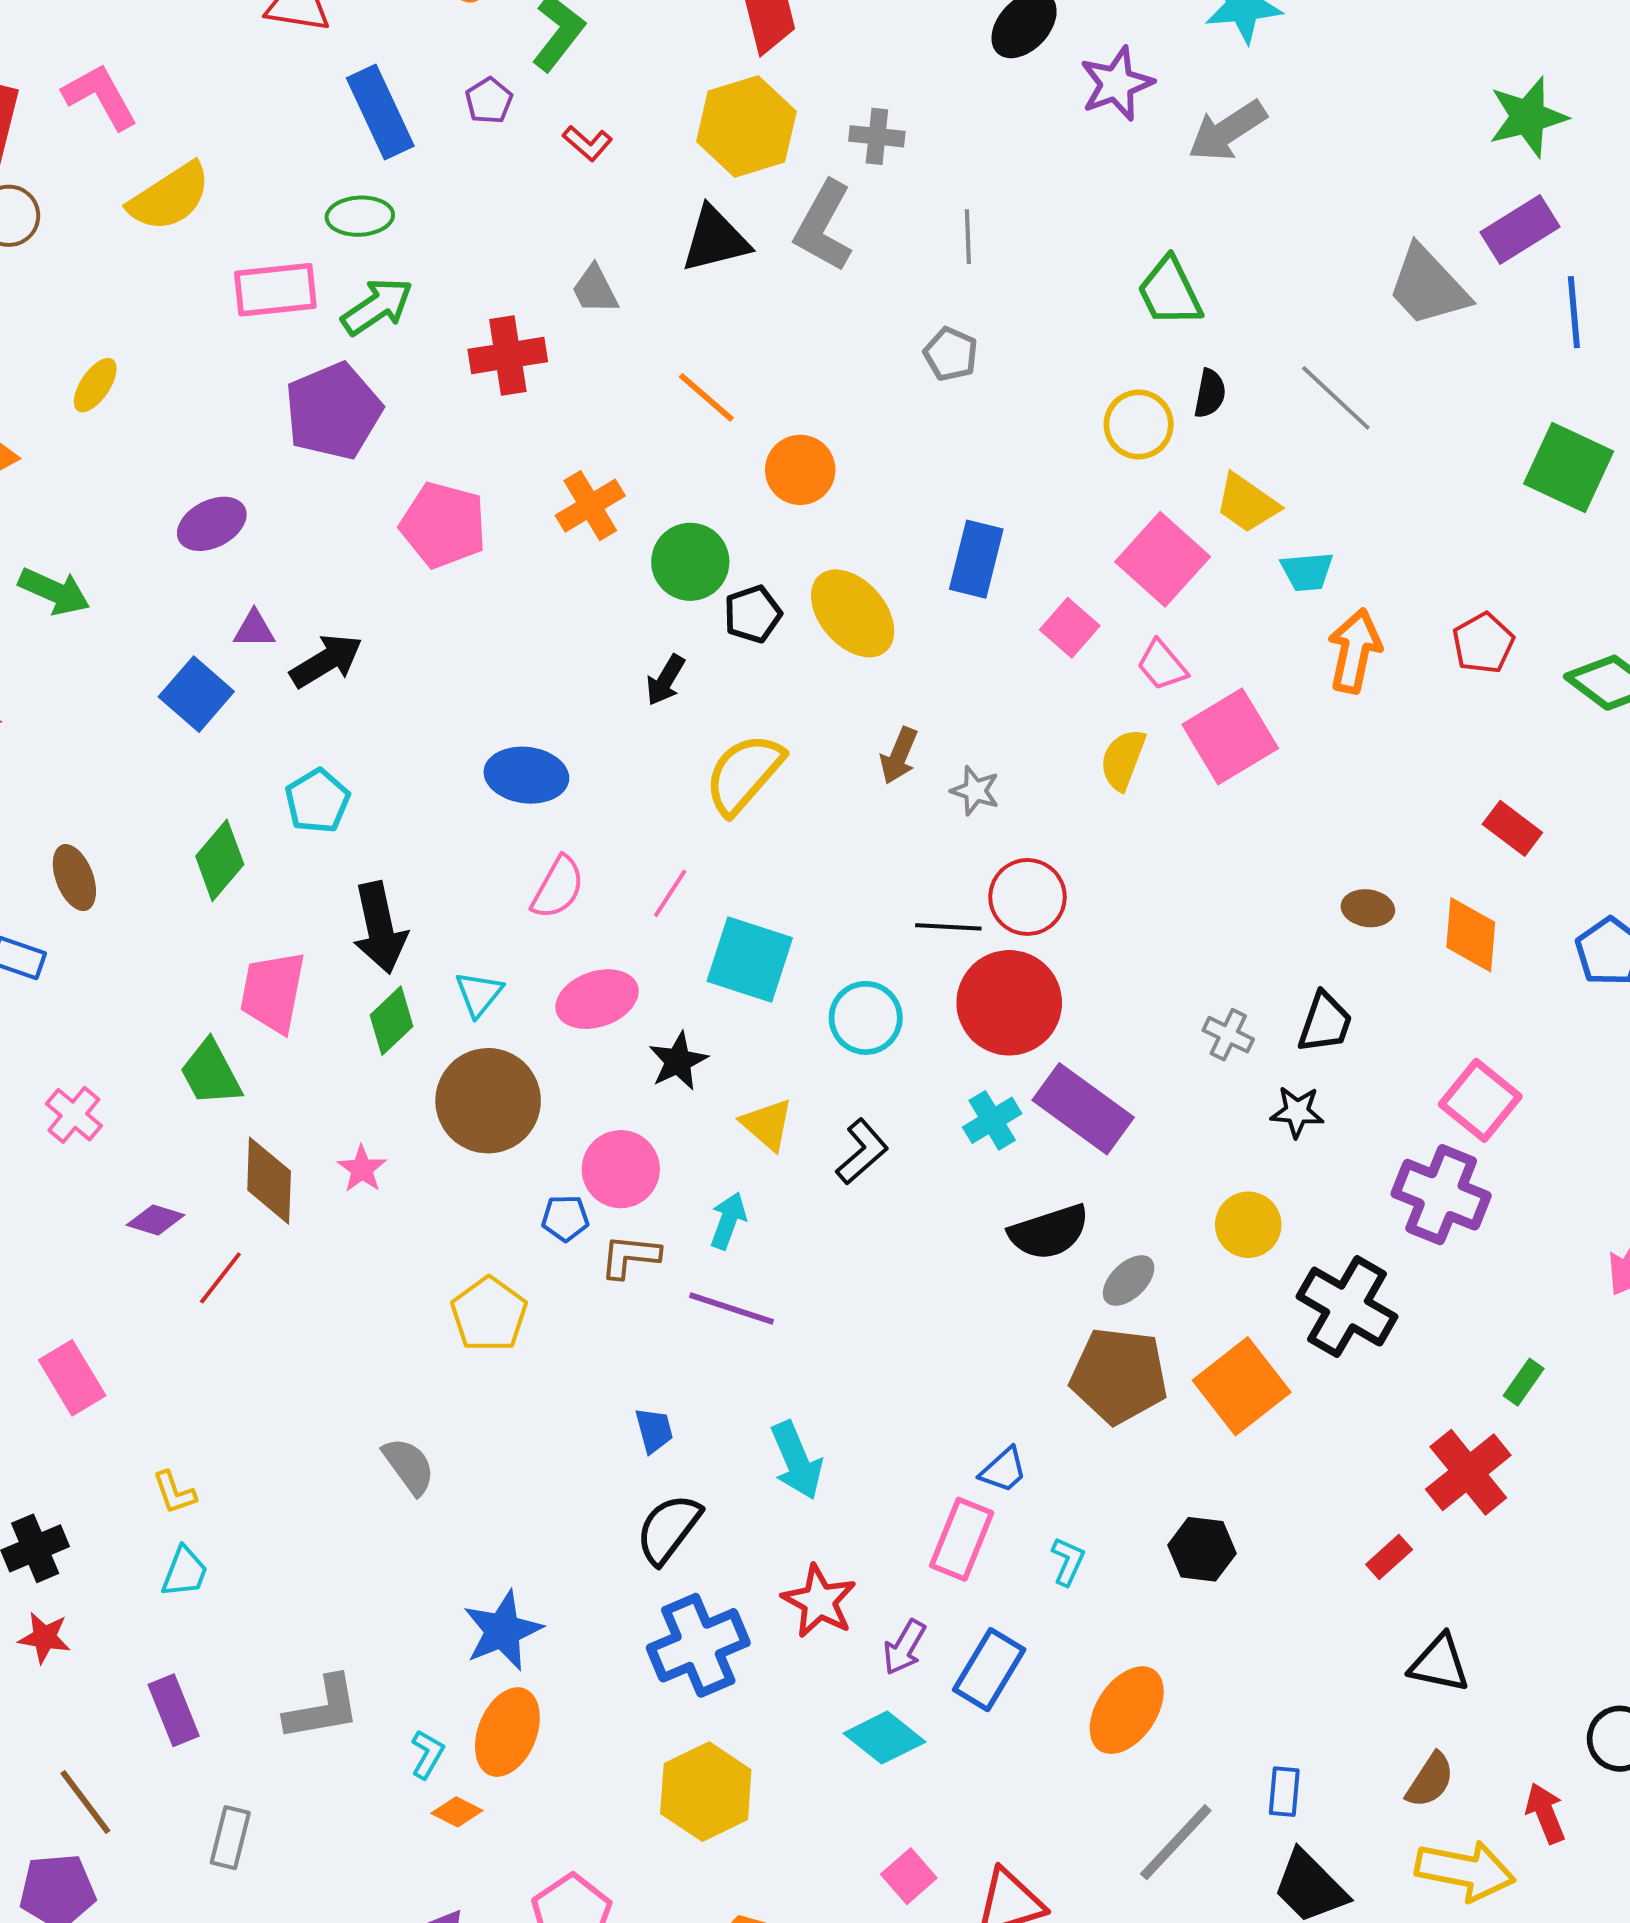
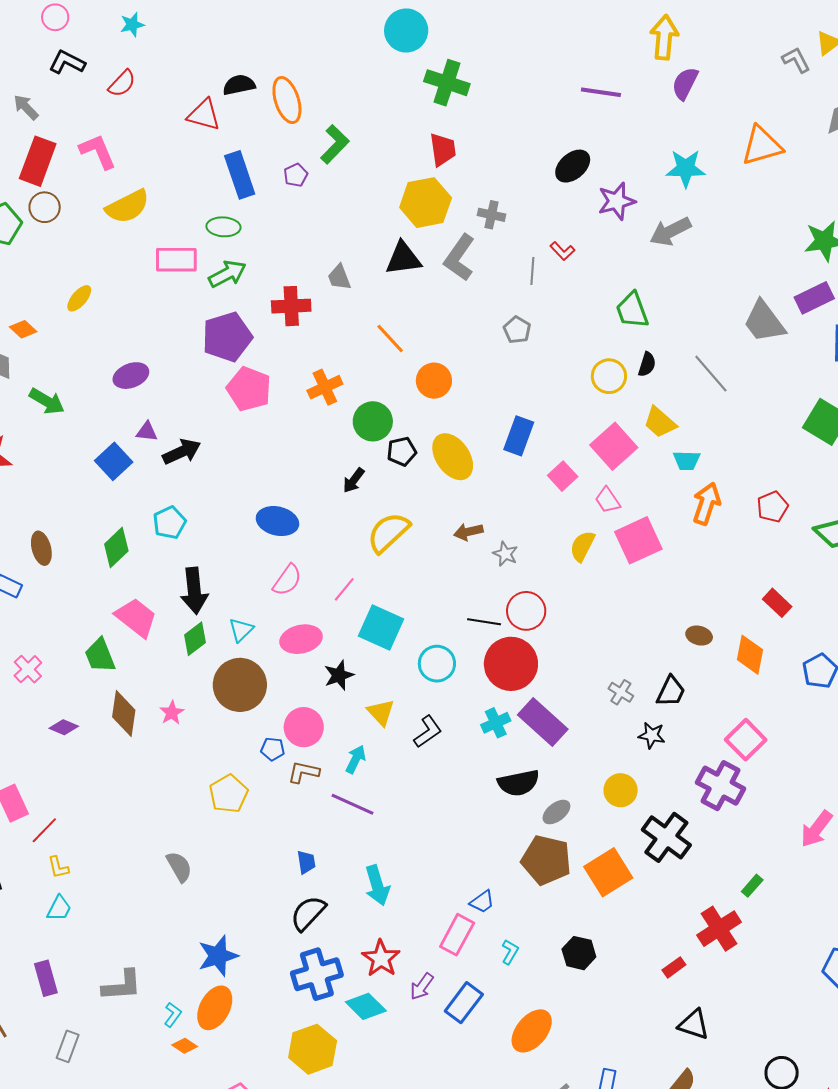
red L-shape: (587, 143) -> (562, 251), moved
purple pentagon: (333, 411) -> (227, 337), moved
brown arrow: (899, 756) -> (468, 532), turned 48
pink trapezoid: (273, 992) -> (136, 618), turned 111
red line: (220, 1278) -> (44, 830), moved
cyan diamond: (884, 1738) -> (366, 1006), moved

